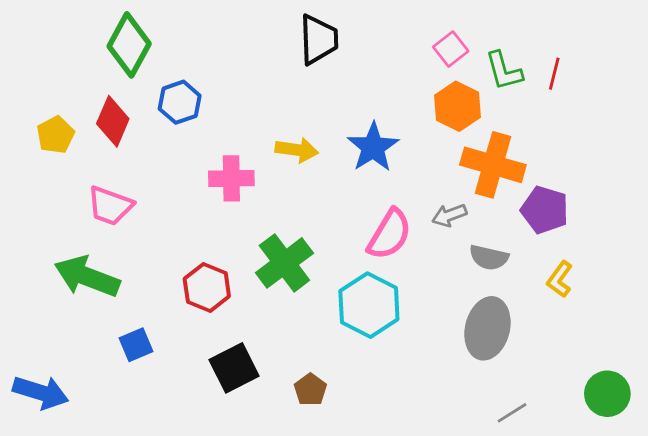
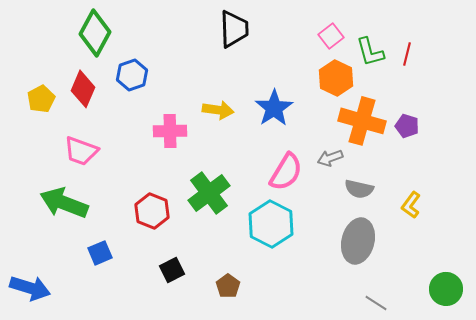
purple pentagon: (545, 210) -> (407, 126), moved, size x0.7
black square: (234, 368) -> (172, 270), size x0.7
gray line: (512, 413) -> (376, 303), turned 65

